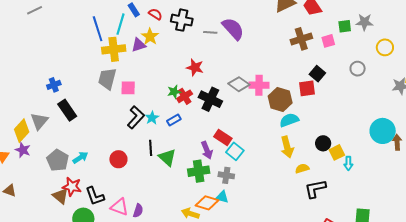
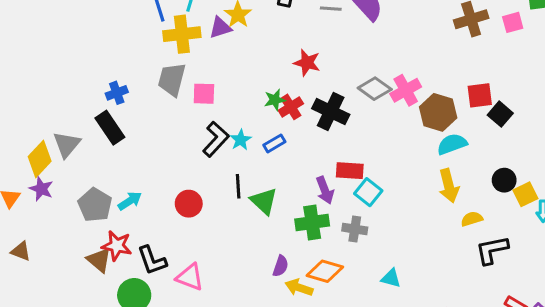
black square: (317, 74) -> (500, 114), moved
blue cross: (54, 85) -> (117, 93), moved
pink cross: (259, 85) -> (406, 90), turned -30
red rectangle: (223, 137) -> (350, 171), turned -30
cyan triangle: (222, 197) -> (391, 278), moved
purple semicircle: (138, 211) -> (281, 266), moved

